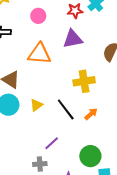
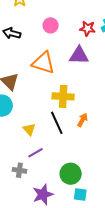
yellow cross: (84, 81) -> (63, 96), moved
yellow triangle: (36, 105) -> (29, 129), moved, turned -48
orange arrow: (91, 114) -> (83, 120), moved, turned -32

